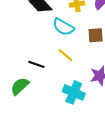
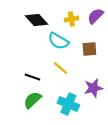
green semicircle: (20, 86) -> (32, 100), moved

